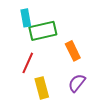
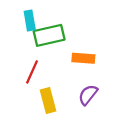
orange rectangle: (73, 51) -> (83, 58), turned -60

